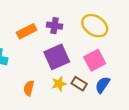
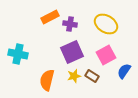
orange rectangle: (27, 31) -> (50, 17), moved
blue semicircle: (103, 85) -> (124, 71), moved
orange semicircle: (29, 88) -> (47, 80), size x1.5

